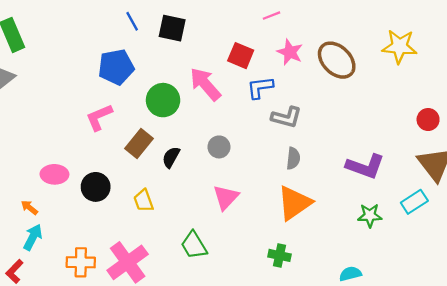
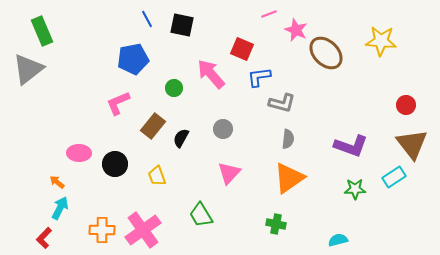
pink star: (290, 52) -> (296, 30), moved
green circle: (163, 100) -> (174, 88), size x0.6

